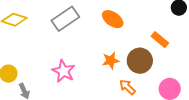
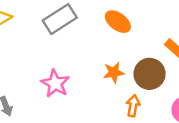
orange arrow: (127, 87) -> (133, 106), turned 54

